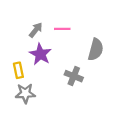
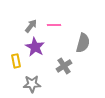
gray cross: (74, 76) -> (64, 66), turned 35
gray star: (25, 93) -> (32, 84), moved

